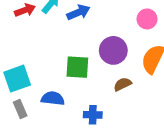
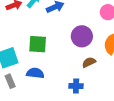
green square: (77, 67) -> (38, 44), moved
blue cross: (93, 115) -> (76, 86), moved

